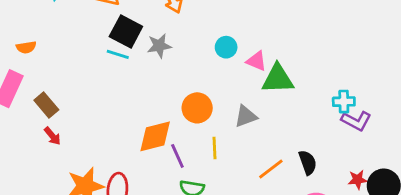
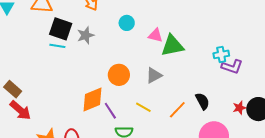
cyan circle: (226, 47) -> (127, 23), moved
red arrow: (52, 136) -> (20, 110), size x1.6
yellow line: (215, 148) -> (143, 107), moved, turned -49

